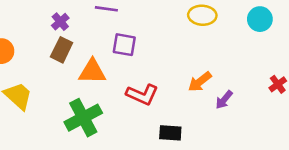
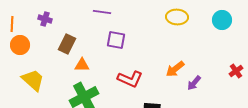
purple cross: (60, 22) -> (45, 19), moved, turned -32
orange triangle: (92, 72) -> (82, 65), moved, size x0.7

